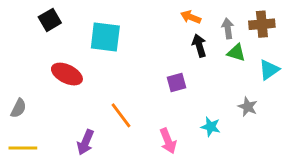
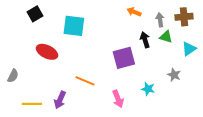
black arrow: (199, 46) -> (145, 40), moved
purple square: (176, 83) -> (124, 58), size x1.6
orange line: (121, 115) -> (85, 81), turned -30
yellow line: (23, 148) -> (32, 104), moved

